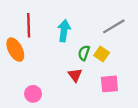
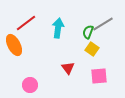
red line: (29, 25) -> (26, 23), turned 55
green semicircle: (84, 53) -> (88, 32), moved

